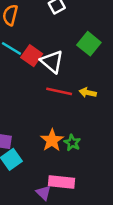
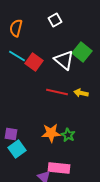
white triangle: (52, 62) -> (64, 60), moved
orange star: (52, 140) -> (51, 133), turned 30

